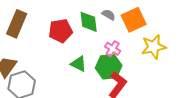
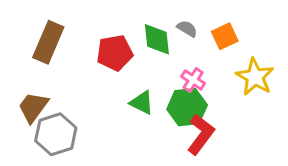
orange square: (134, 20) -> (225, 36), size x0.7
yellow star: (154, 47) -> (255, 77), turned -30

